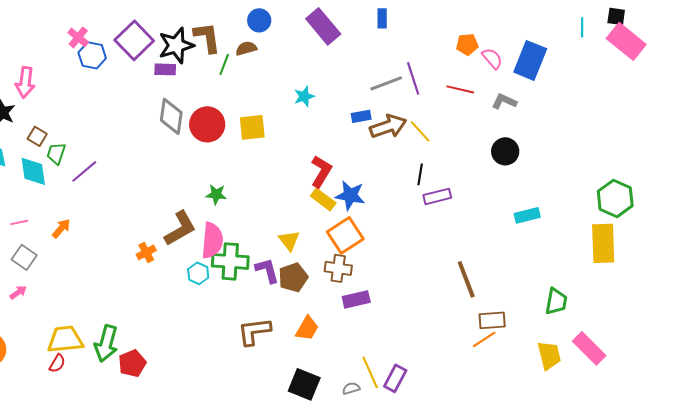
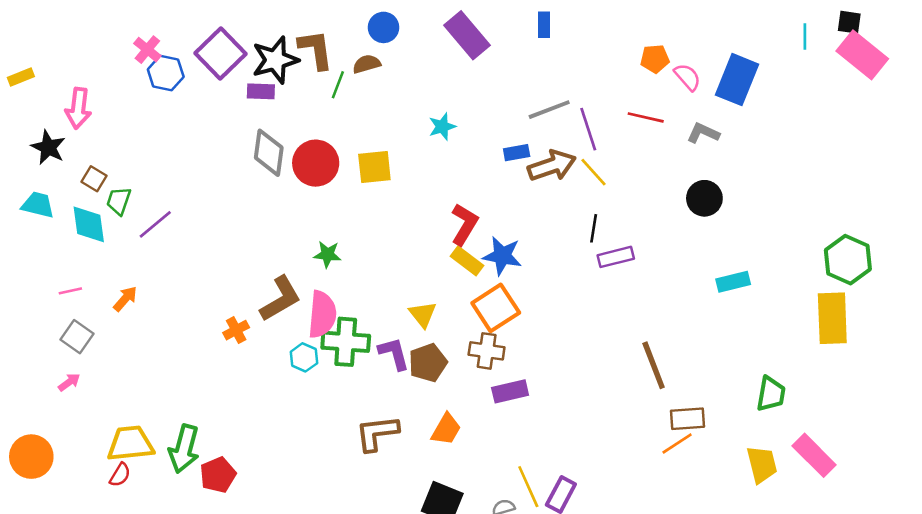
purple line: (413, 78) -> (588, 129), moved

